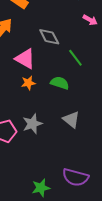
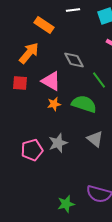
green semicircle: (60, 83) -> (84, 104), size x1.4

